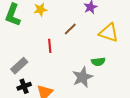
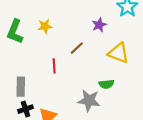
gray rectangle: (19, 66) -> (21, 87), turned -48
gray star: (82, 77) -> (89, 101), turned 30

